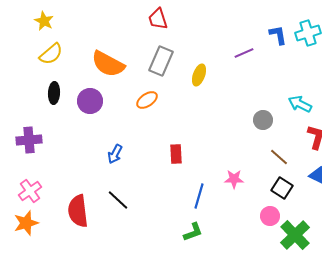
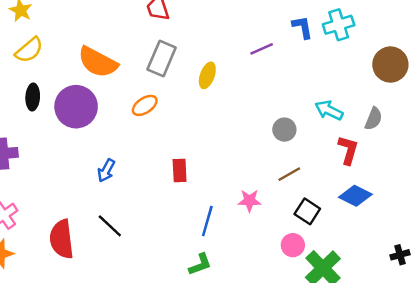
purple circle: (90, 101) -> (76, 107), size x1.4
brown line: (279, 157) -> (289, 174), moved, turned -72

